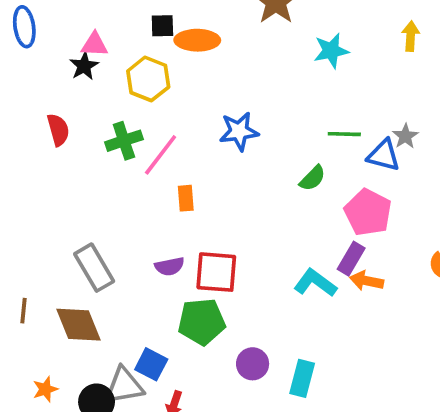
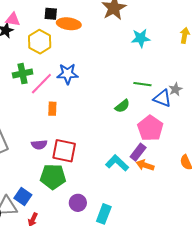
blue star: (239, 131) -> (68, 74), moved

